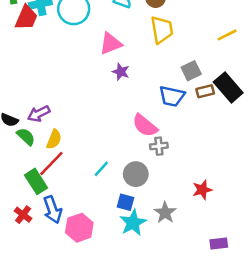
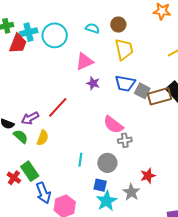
gray square: (191, 71) -> (142, 91), moved, turned -35
brown rectangle: (205, 91) -> (159, 96), size x1.6
blue trapezoid: (172, 96) -> (125, 83), moved
red line: (51, 164) -> (58, 107), moved
cyan line: (101, 169) -> (80, 160), turned -32
red star: (202, 190) -> (148, 176), moved
red cross: (23, 215) -> (14, 178), moved

